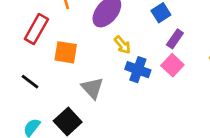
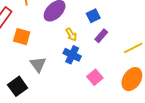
yellow arrow: (122, 45) -> (71, 35), moved
pink square: (172, 65) -> (95, 77), moved

